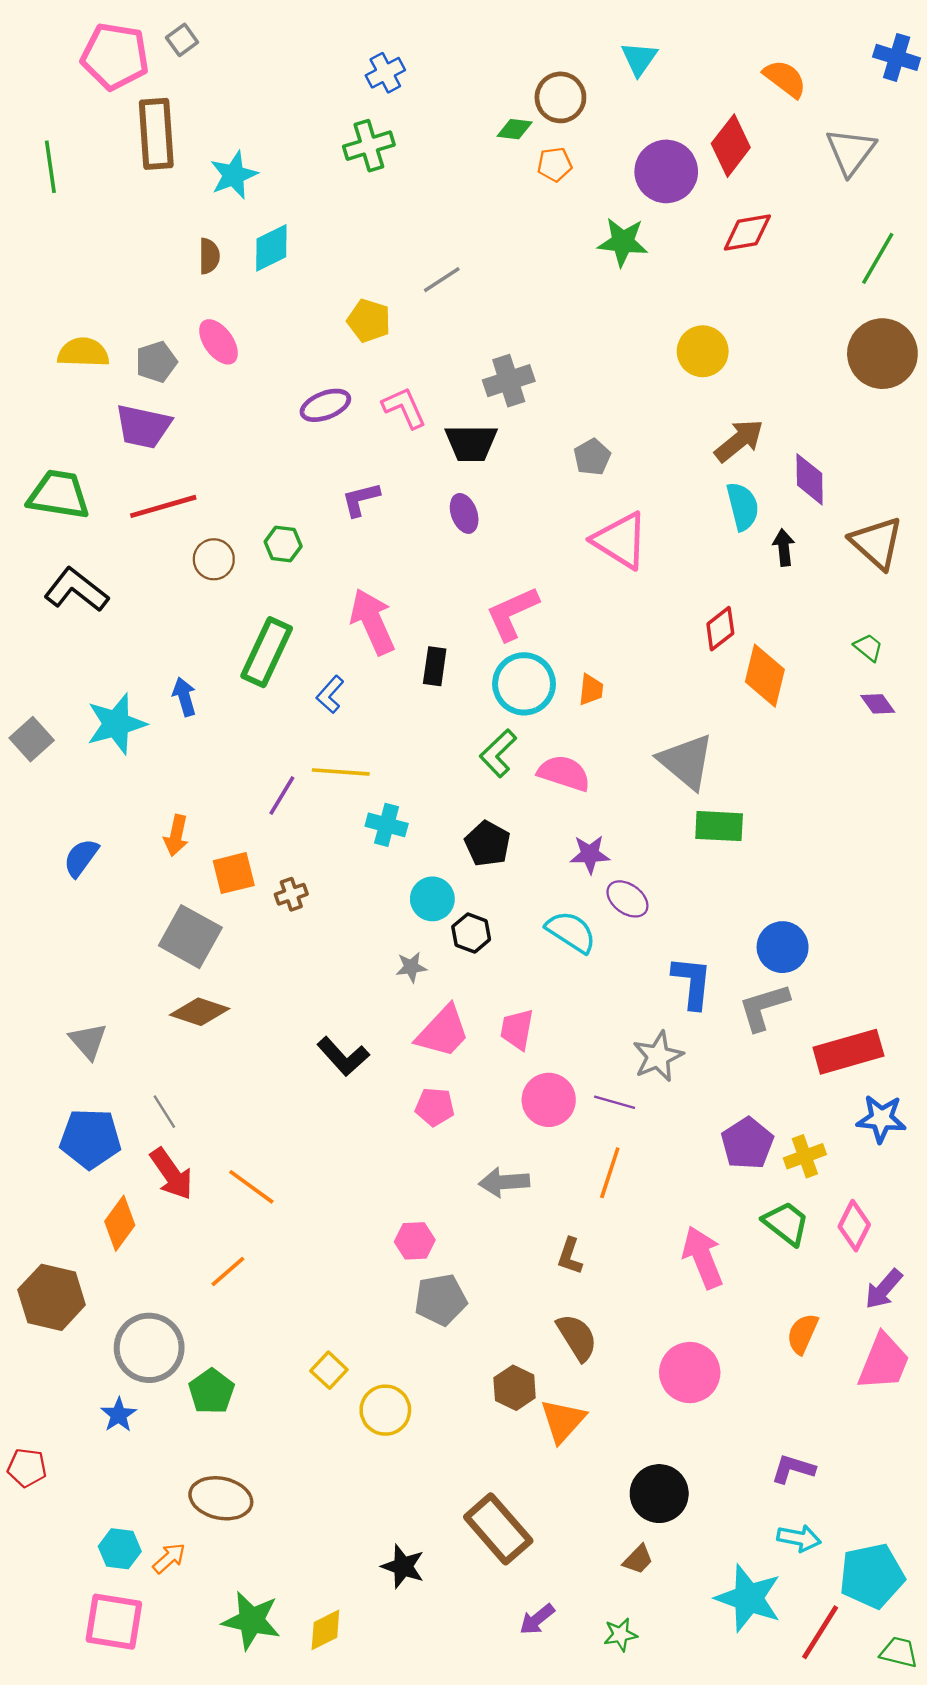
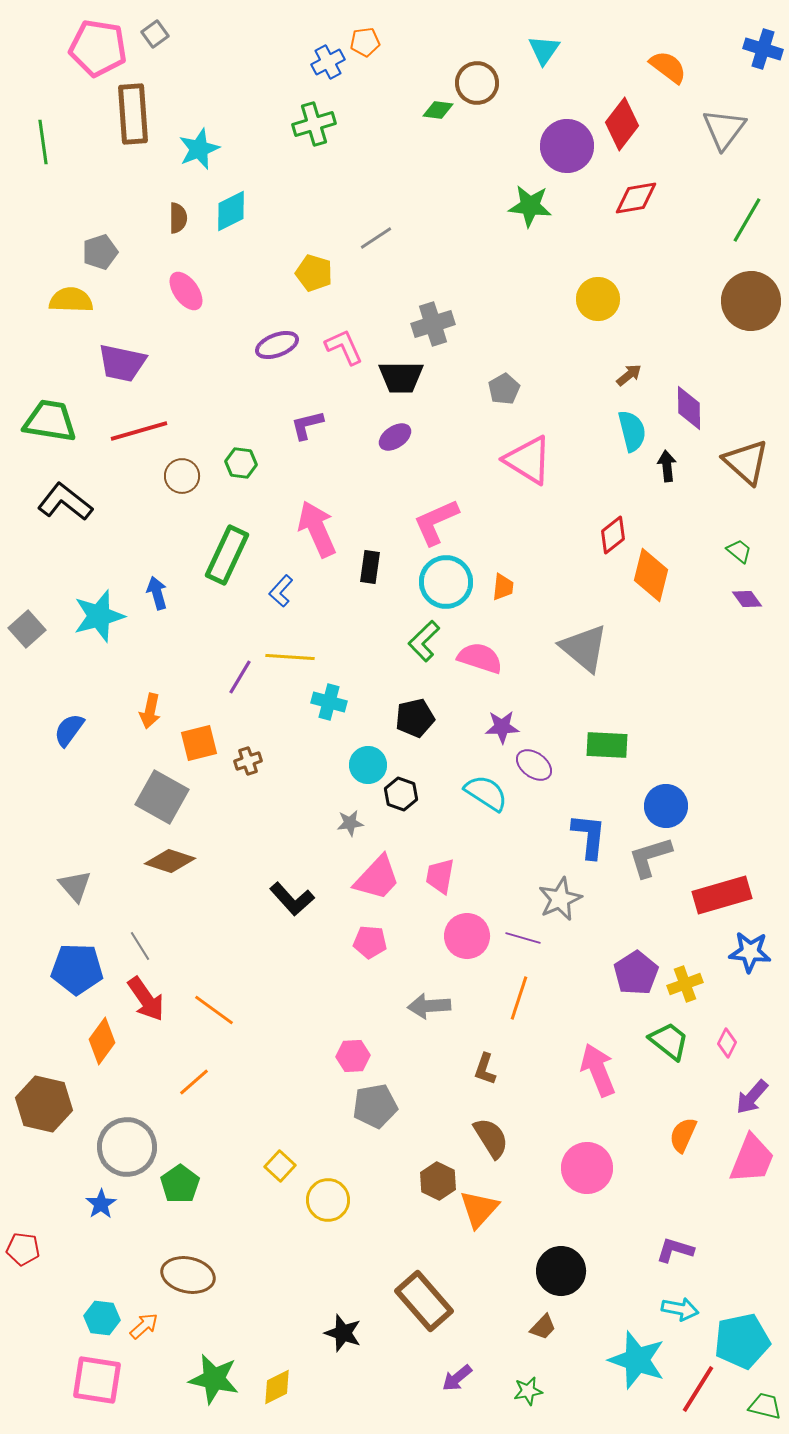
orange pentagon: (555, 164) -> (365, 42), moved
gray pentagon: (156, 362) -> (100, 252), moved
brown arrow: (739, 441) -> (629, 375), size x0.6
purple ellipse: (464, 513) -> (395, 437), turned 76
green rectangle: (719, 826) -> (607, 745), moved
black pentagon: (488, 844) -> (415, 718), turned 30
pink diamond: (854, 1226) -> (727, 1043), size x0.7

